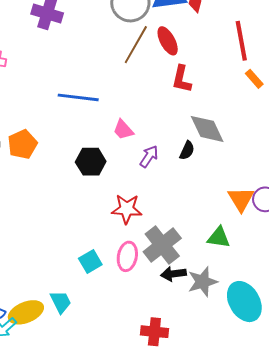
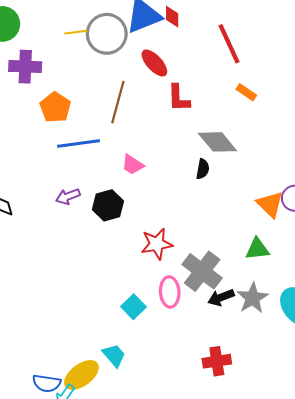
brown line: (136, 45) -> (118, 102), moved
orange rectangle: (254, 79) -> (246, 92), moved
orange pentagon: (22, 144) -> (55, 107), moved
purple arrow: (149, 156) -> (68, 196), moved, turned -130

